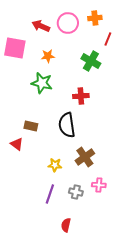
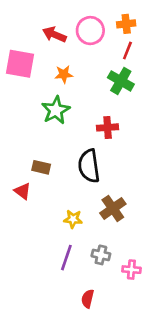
red line: (108, 39) -> (127, 50), moved
green star: (42, 83) -> (56, 110), turned 30
pink cross: (99, 185) -> (131, 270), moved

